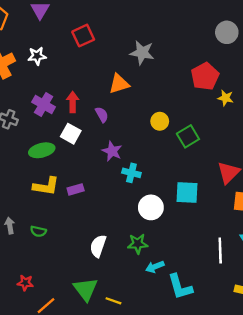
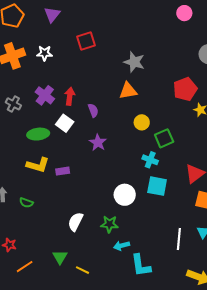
orange triangle: (119, 84) -> (128, 91), moved
cyan cross: (131, 173) -> (150, 160), moved
green triangle: (85, 289) -> (60, 257), size x0.7

